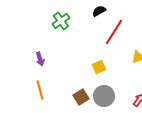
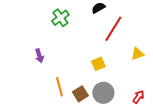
orange line: (40, 90) -> (59, 87), moved

